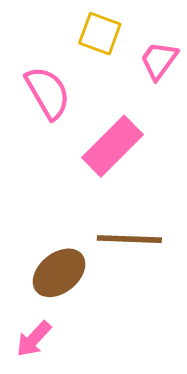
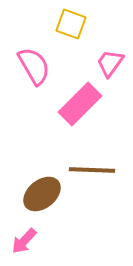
pink trapezoid: (159, 60) -> (110, 63), moved

